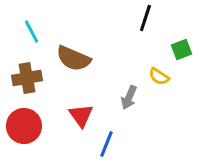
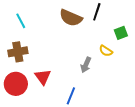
brown semicircle: (73, 58) -> (71, 18), moved
red triangle: (81, 115) -> (43, 77), moved

